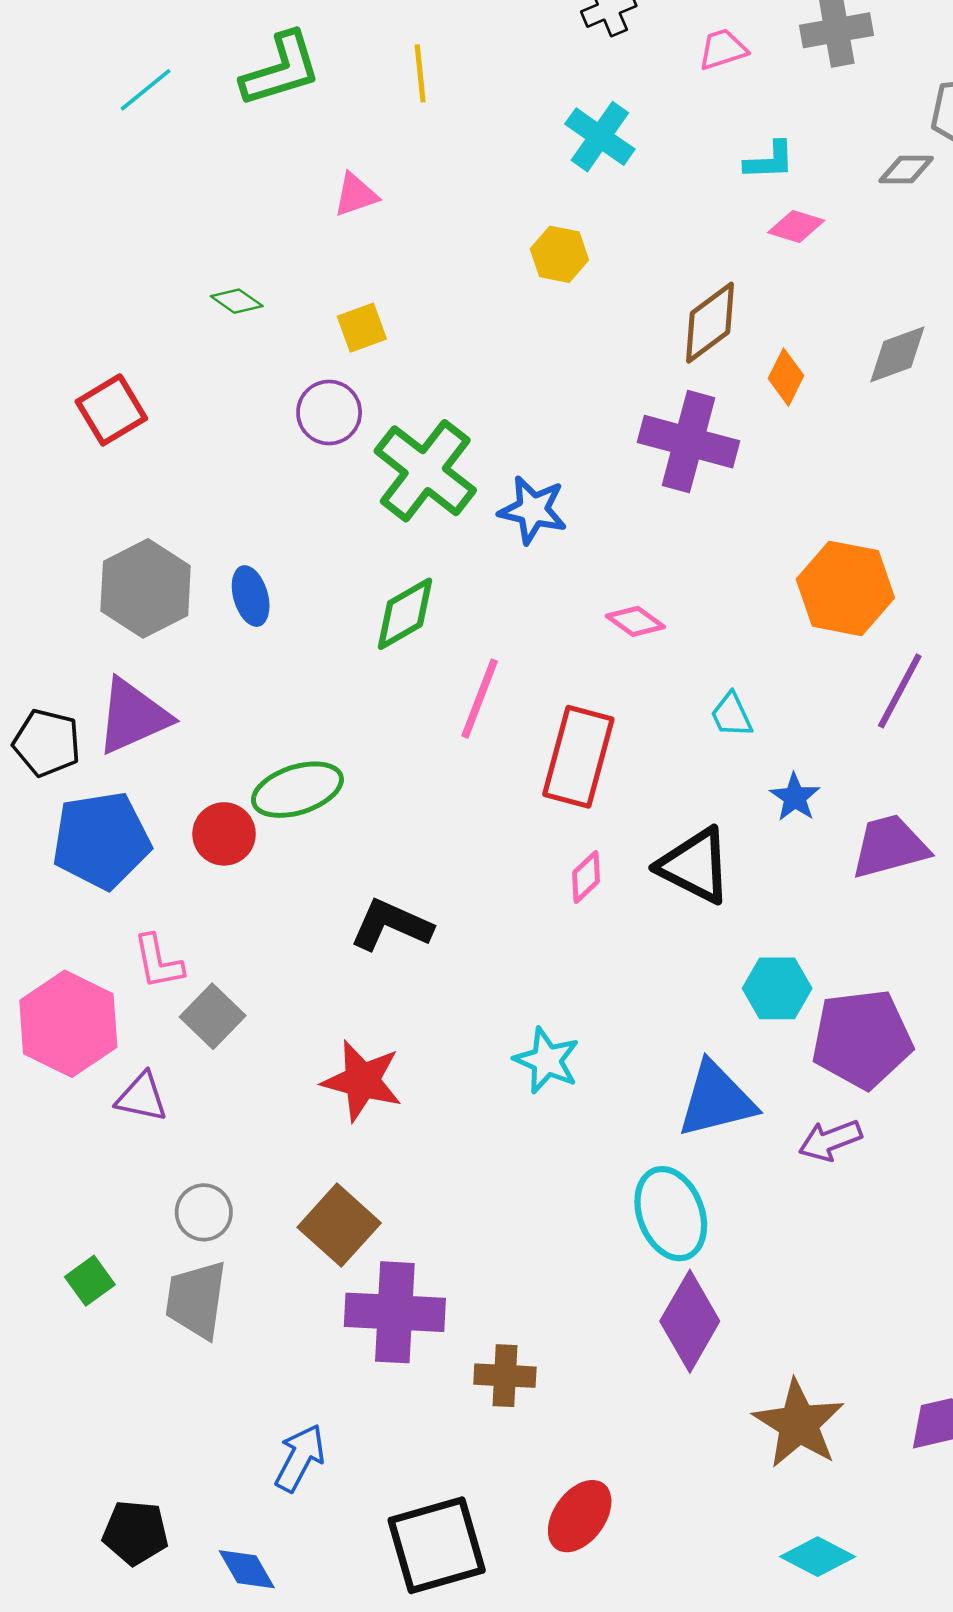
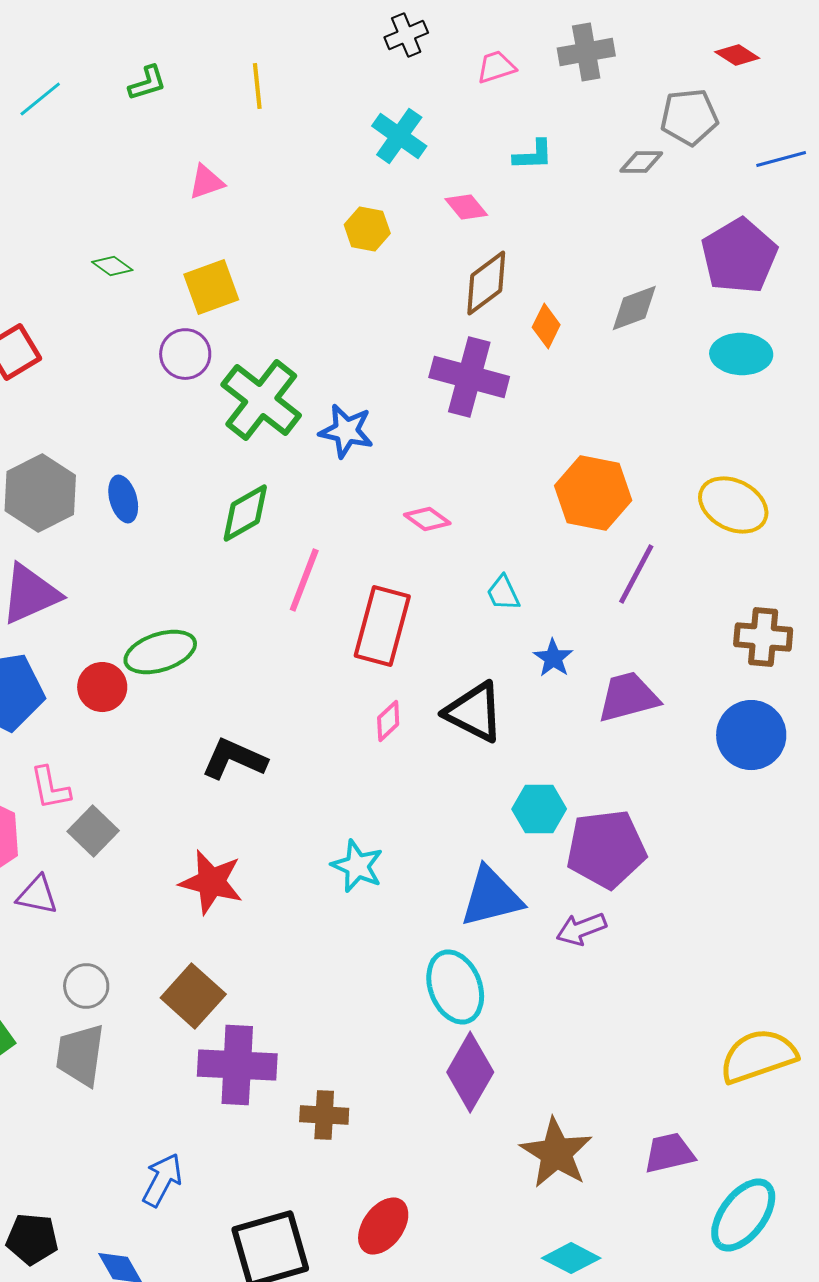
green L-shape: (281, 70) -> (147, 83), size x0.6
pink diamond: (796, 226) -> (466, 207), moved, turned 33
yellow square: (362, 328) -> (211, 287), size x1.4

